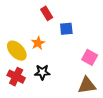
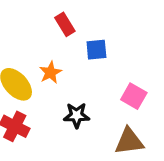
black star: (42, 72) -> (77, 115), moved

